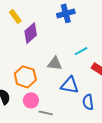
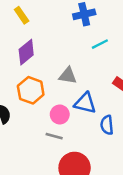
purple diamond: (31, 33) -> (26, 52), moved
cyan line: (81, 51) -> (100, 44), moved
pink circle: (31, 100) -> (60, 114), moved

